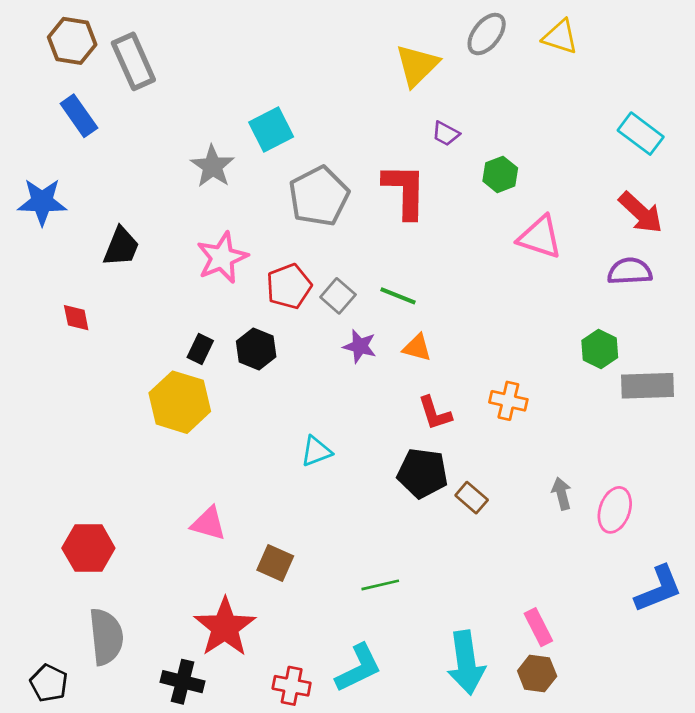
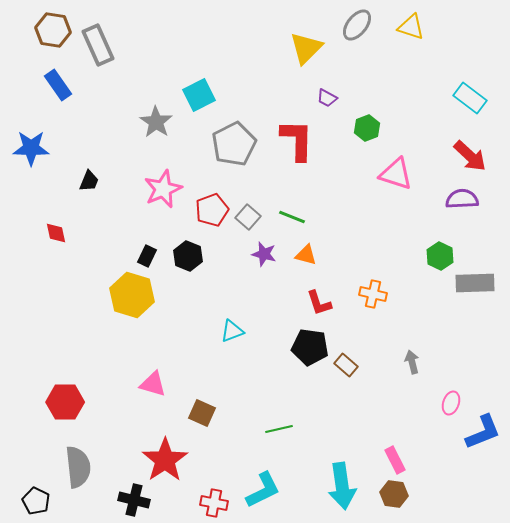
black trapezoid: (121, 247) -> (89, 181), size x0.7
pink ellipse: (615, 510) -> (451, 403), moved, size x0.7

